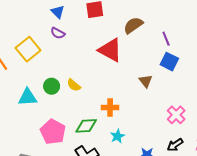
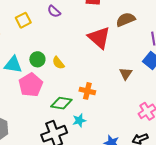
yellow square: (28, 49) -> (23, 20), size x0.7
pink pentagon: (53, 132) -> (31, 85), moved
cyan star: (117, 136) -> (79, 120), moved

